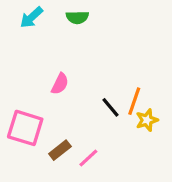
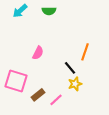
orange line: (134, 101) -> (85, 52), moved
yellow star: (147, 120) -> (75, 84), moved

